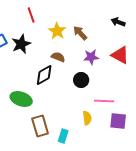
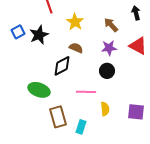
black arrow: (118, 22) -> (136, 13), turned 56
brown arrow: (80, 33) -> (111, 25), moved
black circle: (81, 80) -> (107, 71), moved
pink line: (104, 101) -> (86, 92), moved

